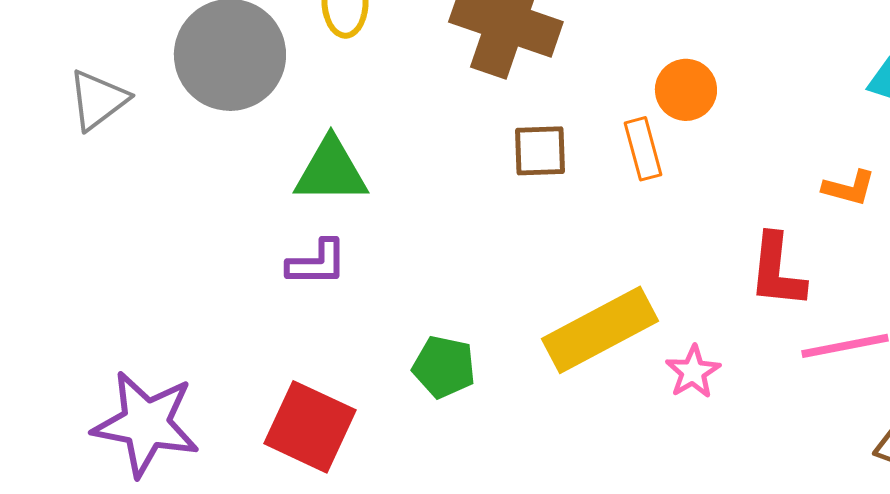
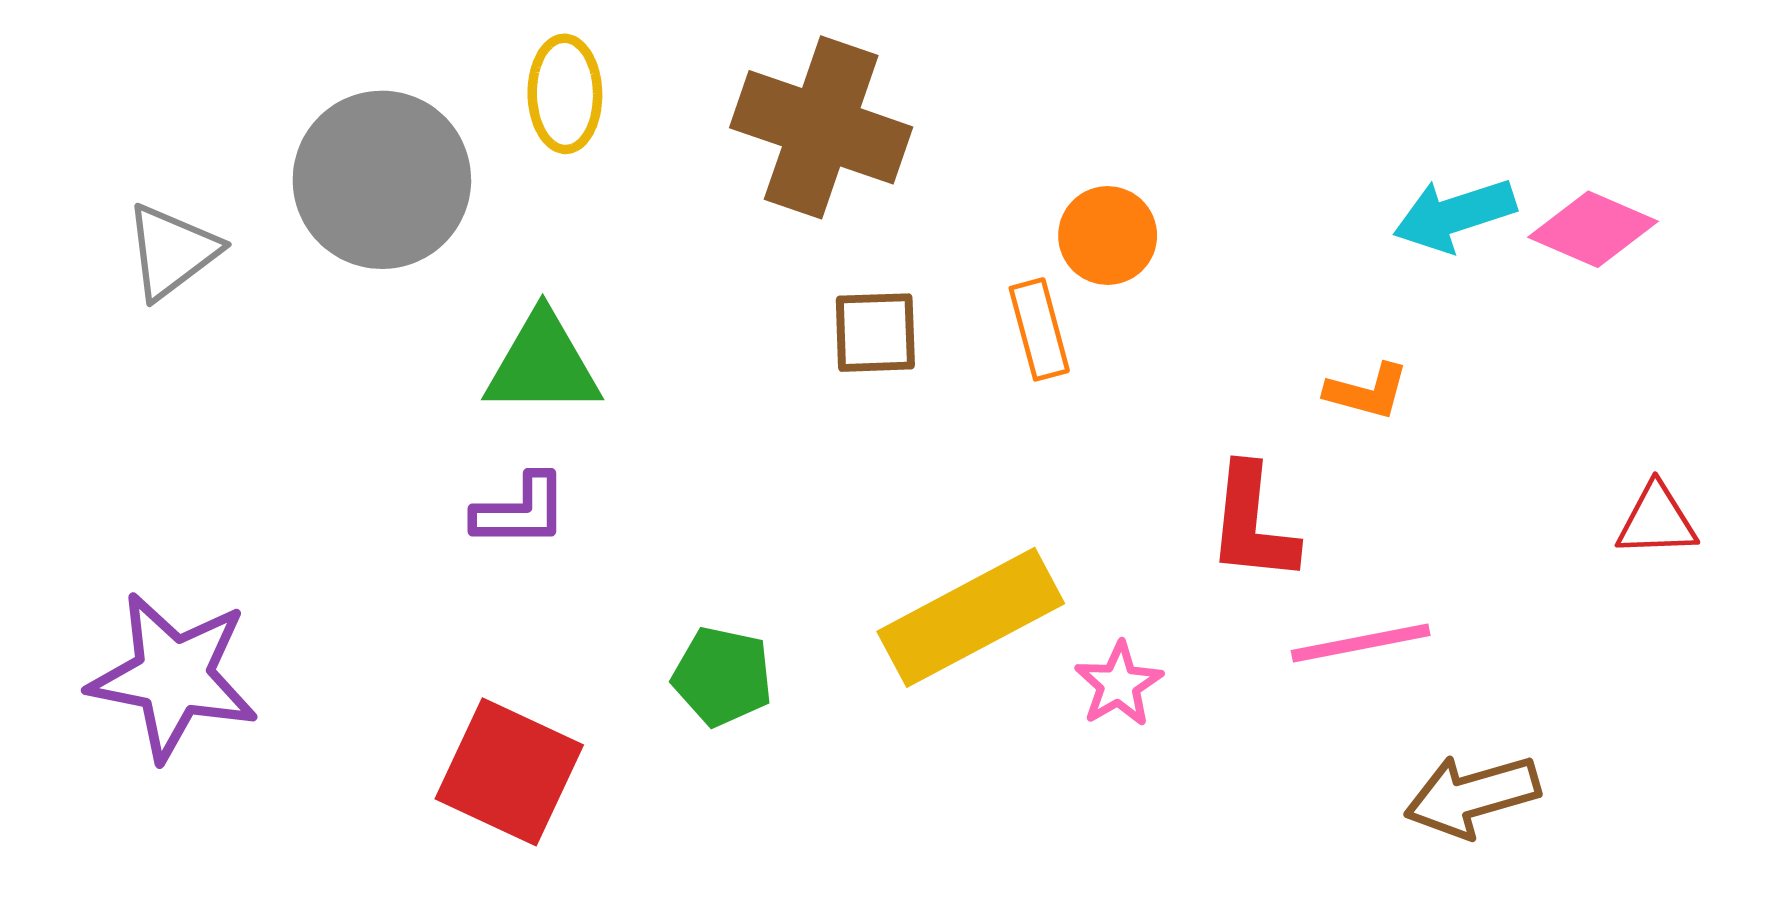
purple star: (146, 424) -> (173, 676), moved

